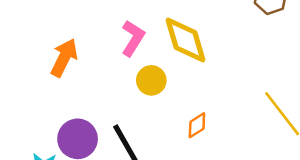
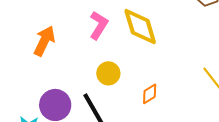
yellow circle: (151, 80) -> (108, 73), moved

